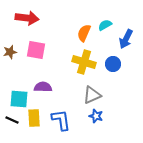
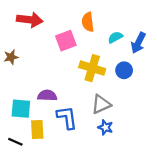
cyan semicircle: (105, 25) -> (115, 37), moved
orange semicircle: (84, 33) -> (88, 22), moved, turned -30
pink square: (36, 50) -> (66, 41), moved, turned -30
black line: (12, 120) -> (15, 142), moved
blue L-shape: (61, 120) -> (67, 117), moved

